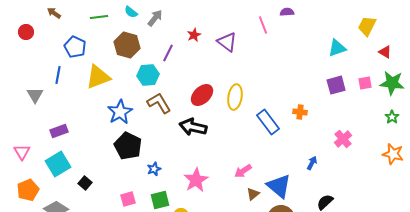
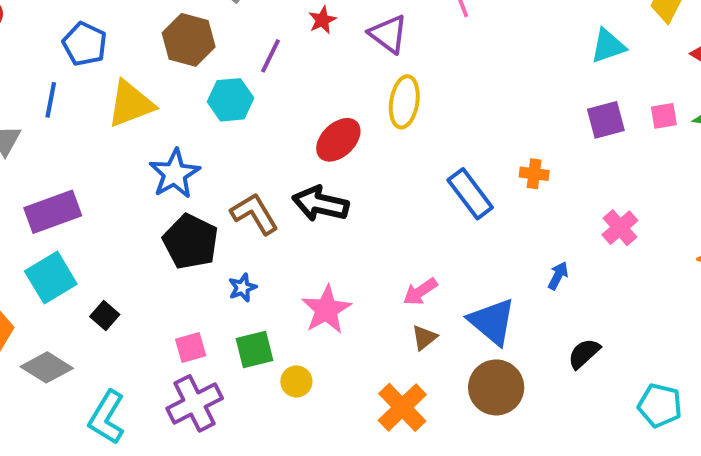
yellow ellipse: (235, 97) -> (404, 102), moved
brown L-shape: (159, 103) -> (254, 214), moved
purple rectangle: (59, 131) -> (53, 212), size x1.5
brown triangle: (253, 194) -> (424, 338), moved

